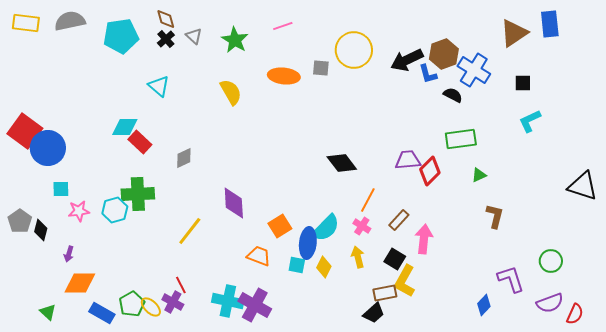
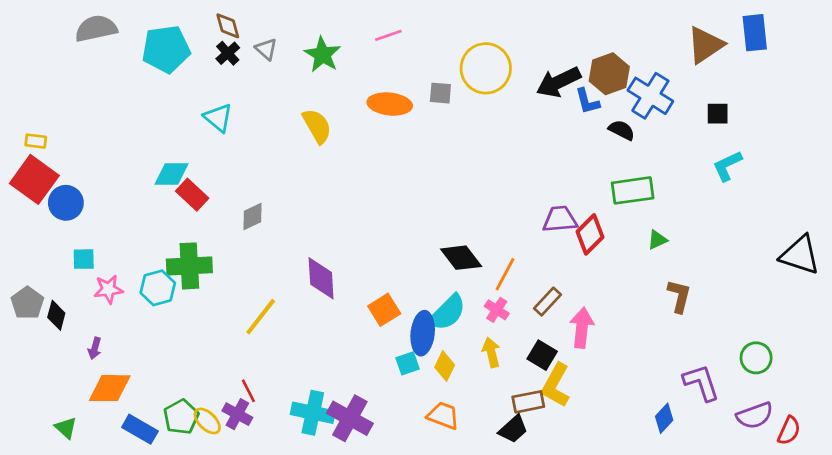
yellow rectangle: (26, 23) -> (36, 141), moved, size x0.6
blue circle: (48, 148) -> (66, 203), size x0.7
black diamond: (342, 163) -> (461, 258), moved
orange trapezoid: (259, 256) -> (443, 415), moved
cyan square: (297, 265) -> (408, 363), turned -30

